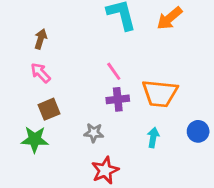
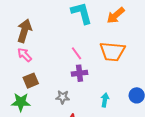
brown arrow: (41, 39) -> (24, 31), size x1.6
orange trapezoid: (160, 93) -> (112, 52), moved

